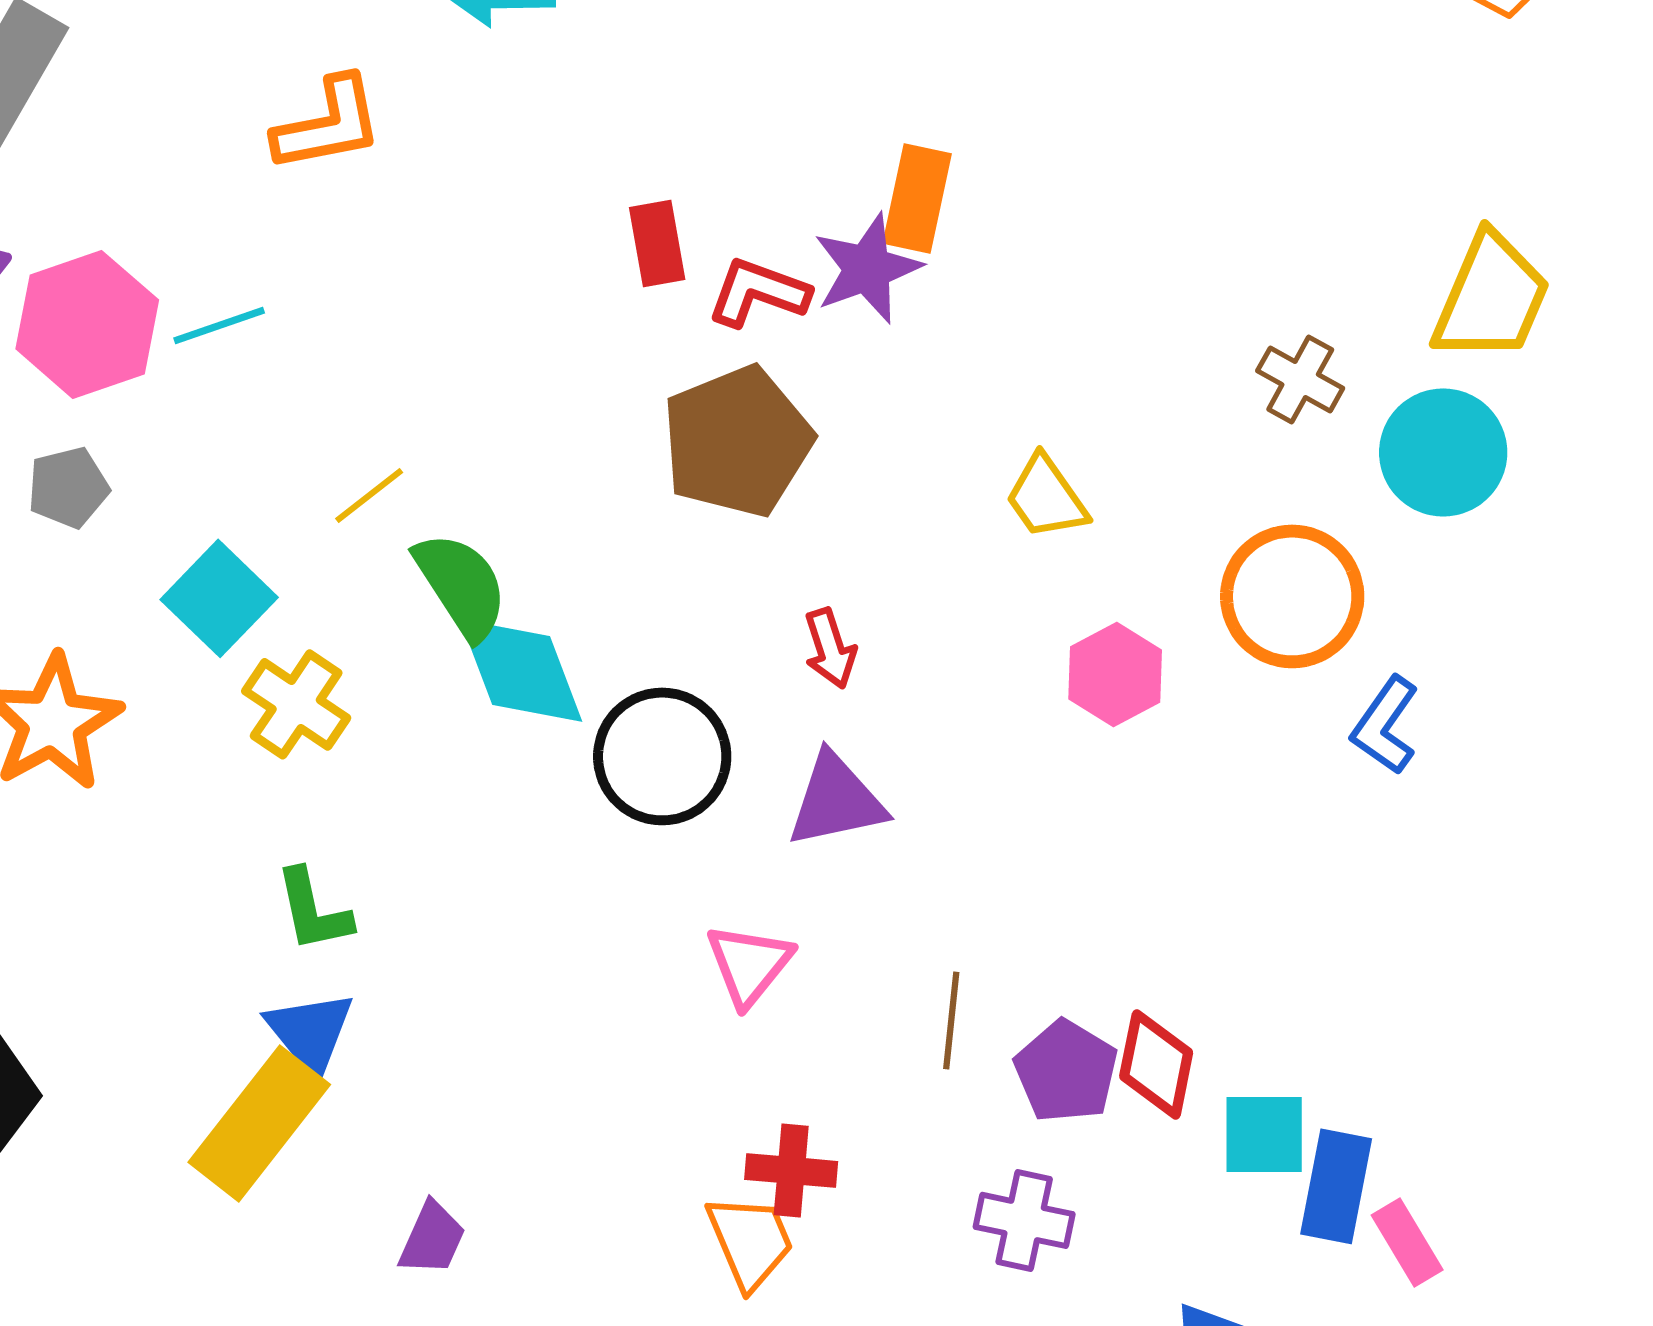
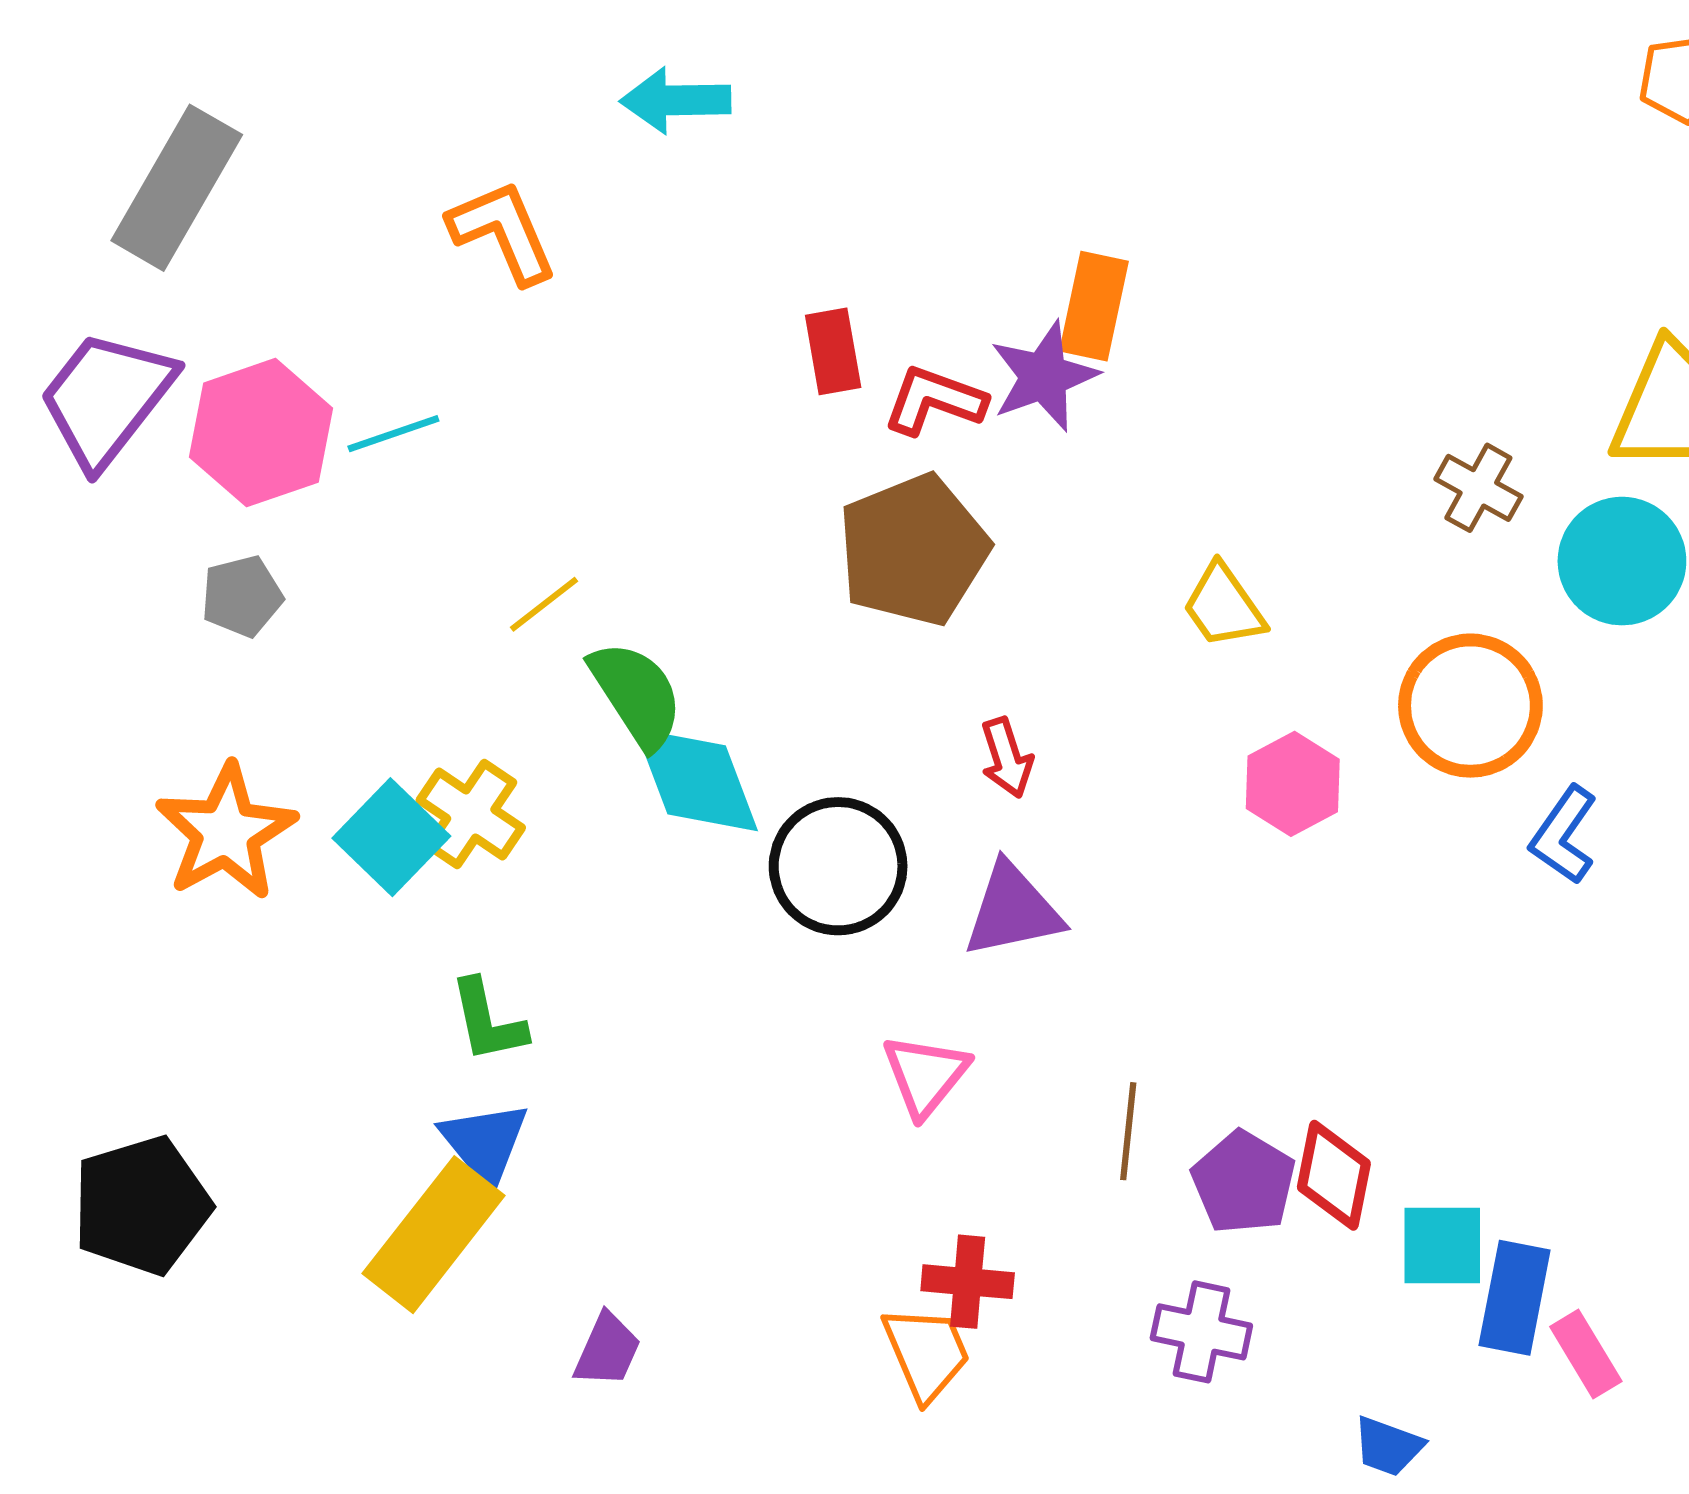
orange L-shape: (328, 124) -> (503, 232), turned -102
cyan square: (219, 598) -> (391, 837), moved

